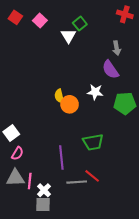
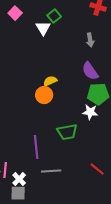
purple semicircle: (110, 70) -> (90, 71), moved
white star: (95, 92) -> (90, 112), moved
yellow semicircle: (59, 96) -> (50, 81), moved, turned 80
red line: (92, 176) -> (97, 169), moved

